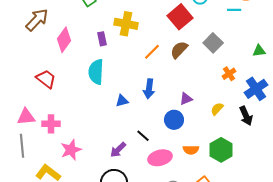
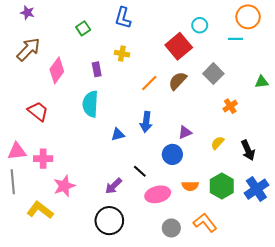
yellow cross: (126, 24) -> (122, 54), size x0.6
blue cross: (256, 89) -> (256, 189), moved

